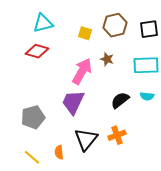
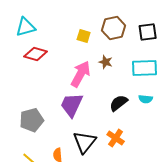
cyan triangle: (43, 23) -> (26, 27), moved
orange cross: (117, 135) -> (116, 138), turned -36

